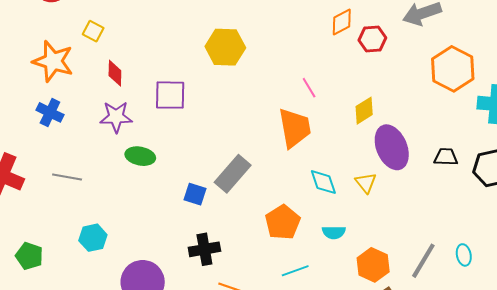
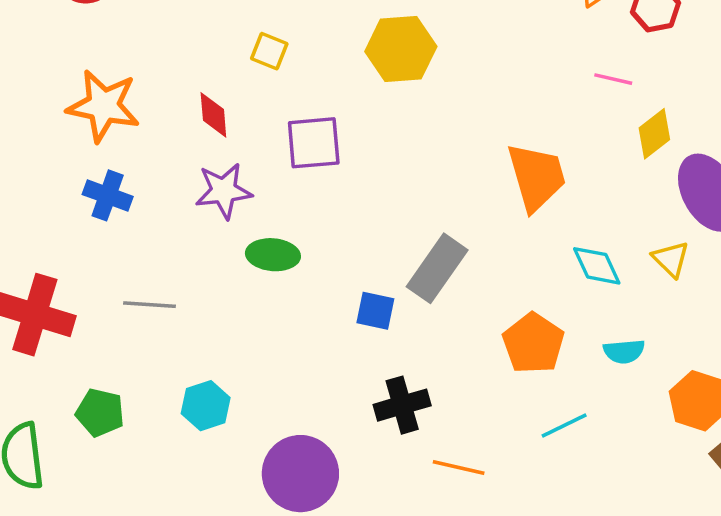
yellow square: (93, 31) -> (269, 51), moved
pink line: (309, 88) -> (613, 79), moved, turned -40
green pentagon: (29, 256) -> (100, 413), moved

